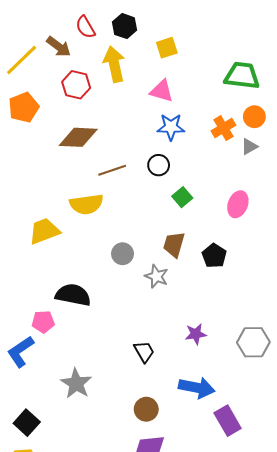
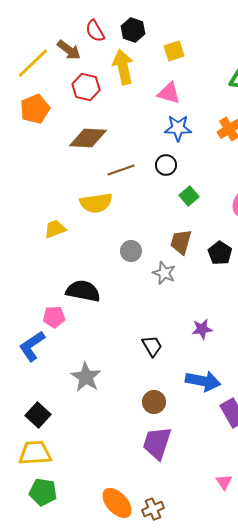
yellow trapezoid: (44, 231) -> (55, 229), size x0.7

